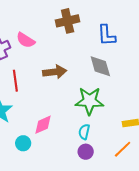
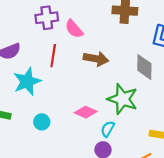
pink semicircle: (26, 40) -> (74, 29), moved
pink diamond: (43, 125) -> (86, 112), moved, turned 30

